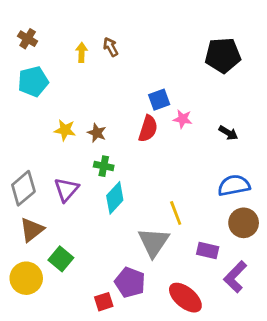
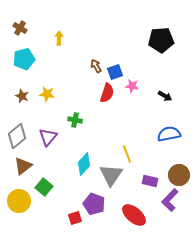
brown arrow: (111, 47) -> (96, 66), moved
brown star: (97, 133) -> (22, 96), moved
cyan diamond: (115, 198) -> (84, 164), moved
brown circle: (244, 223) -> (179, 175), moved

